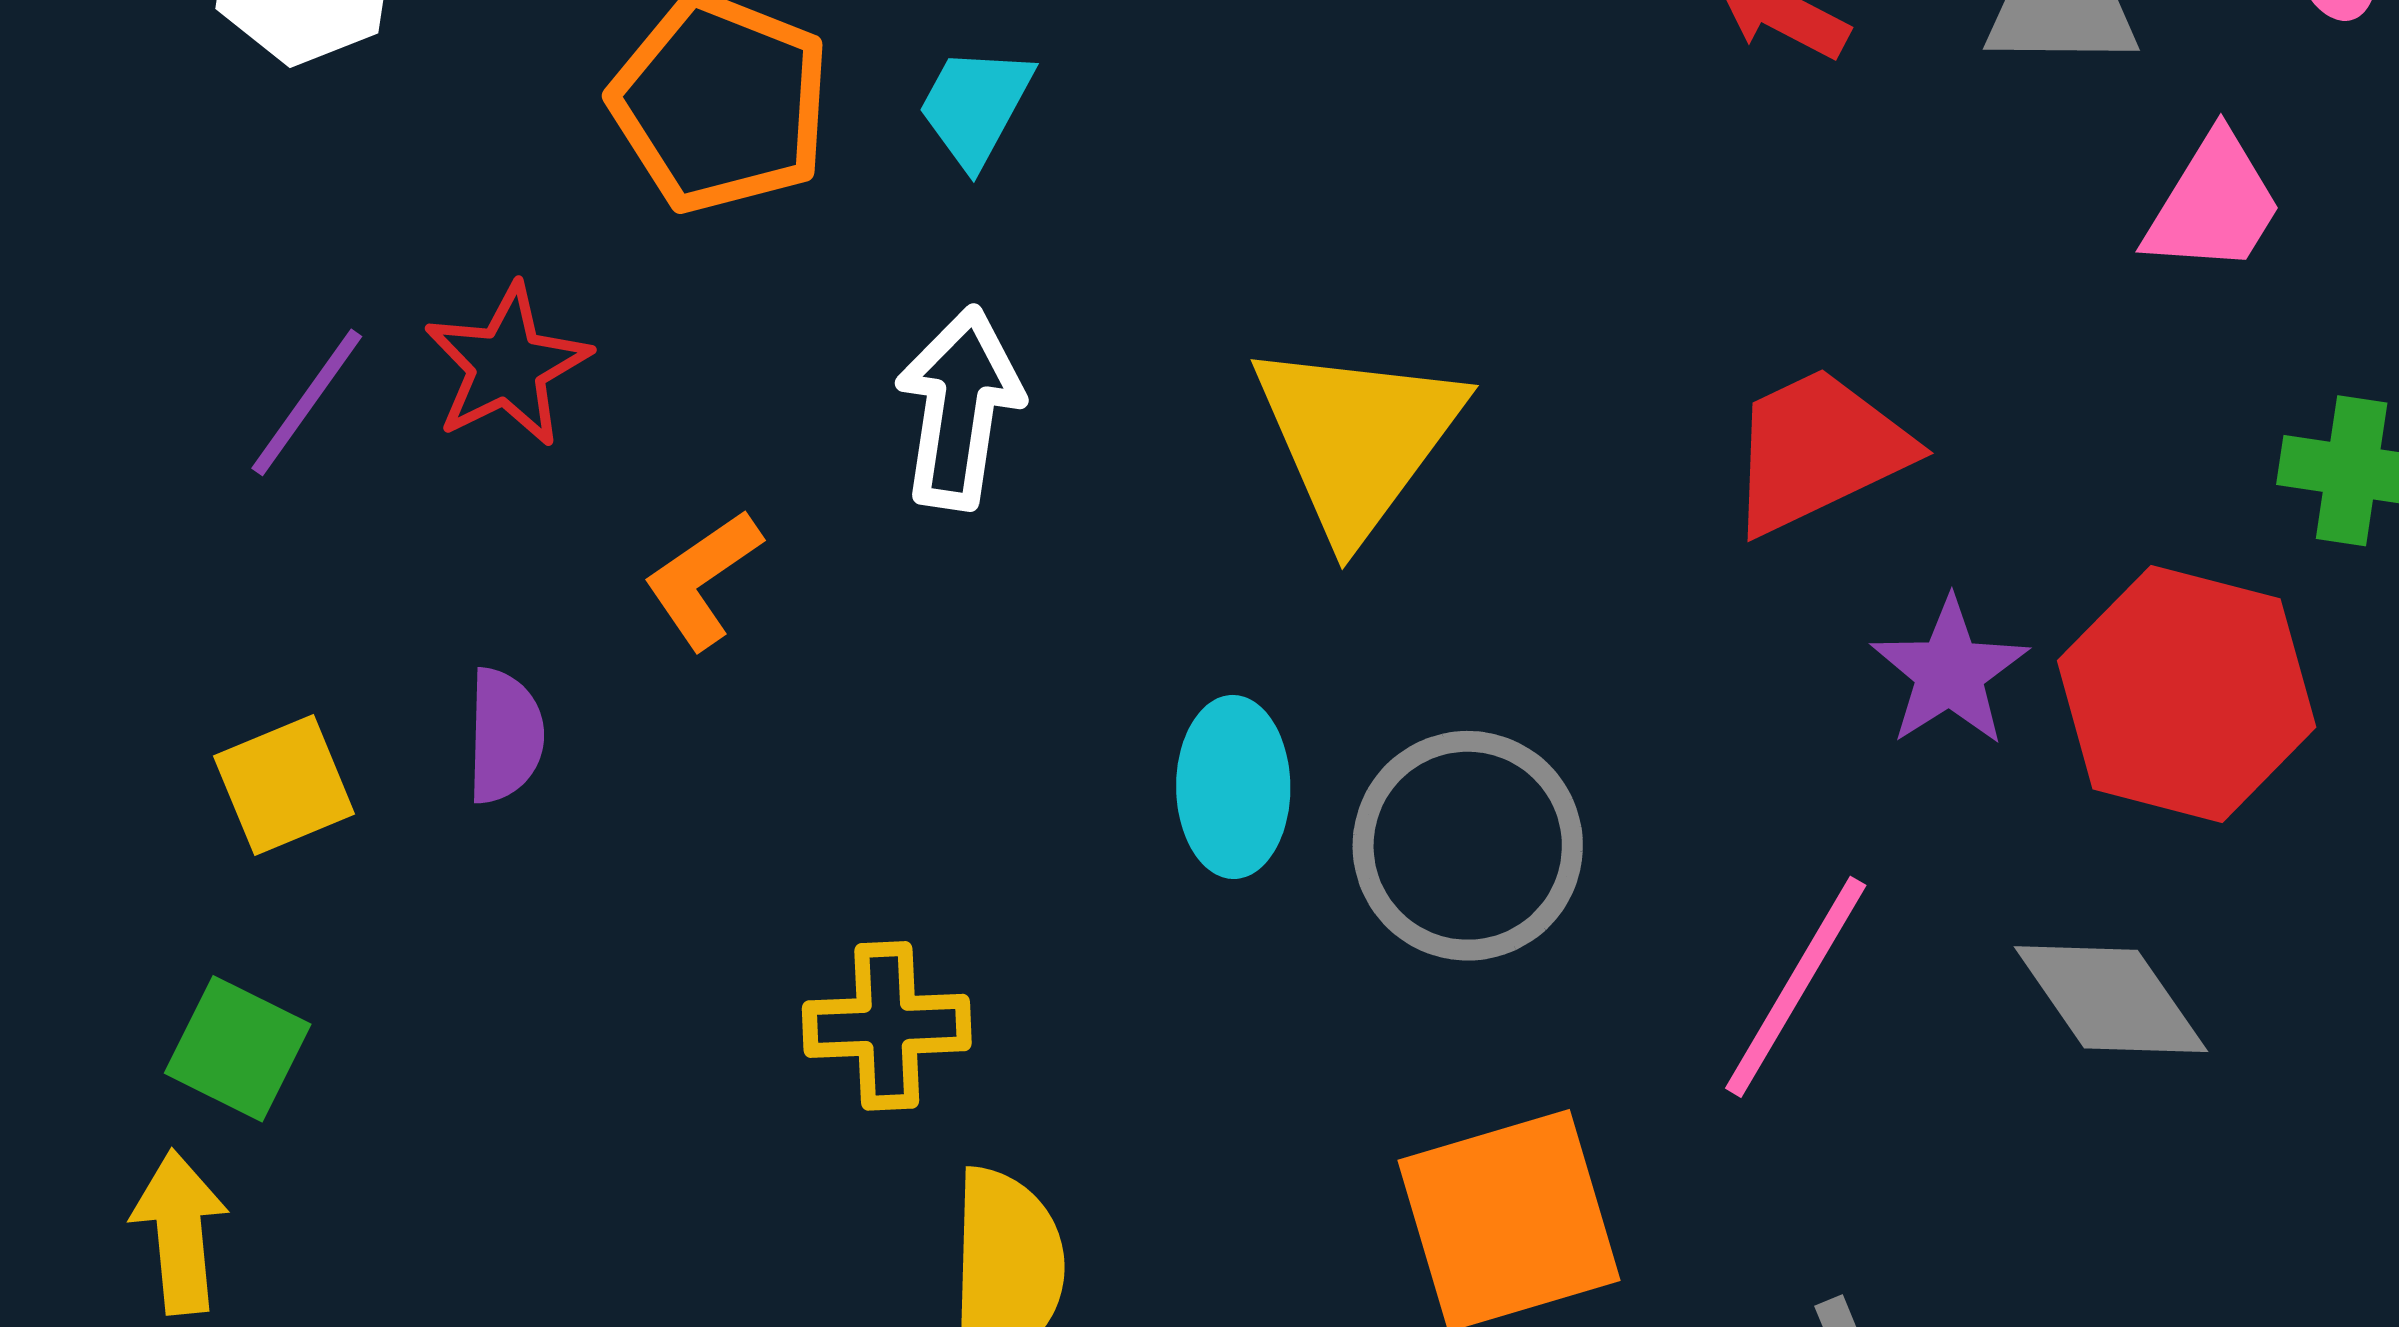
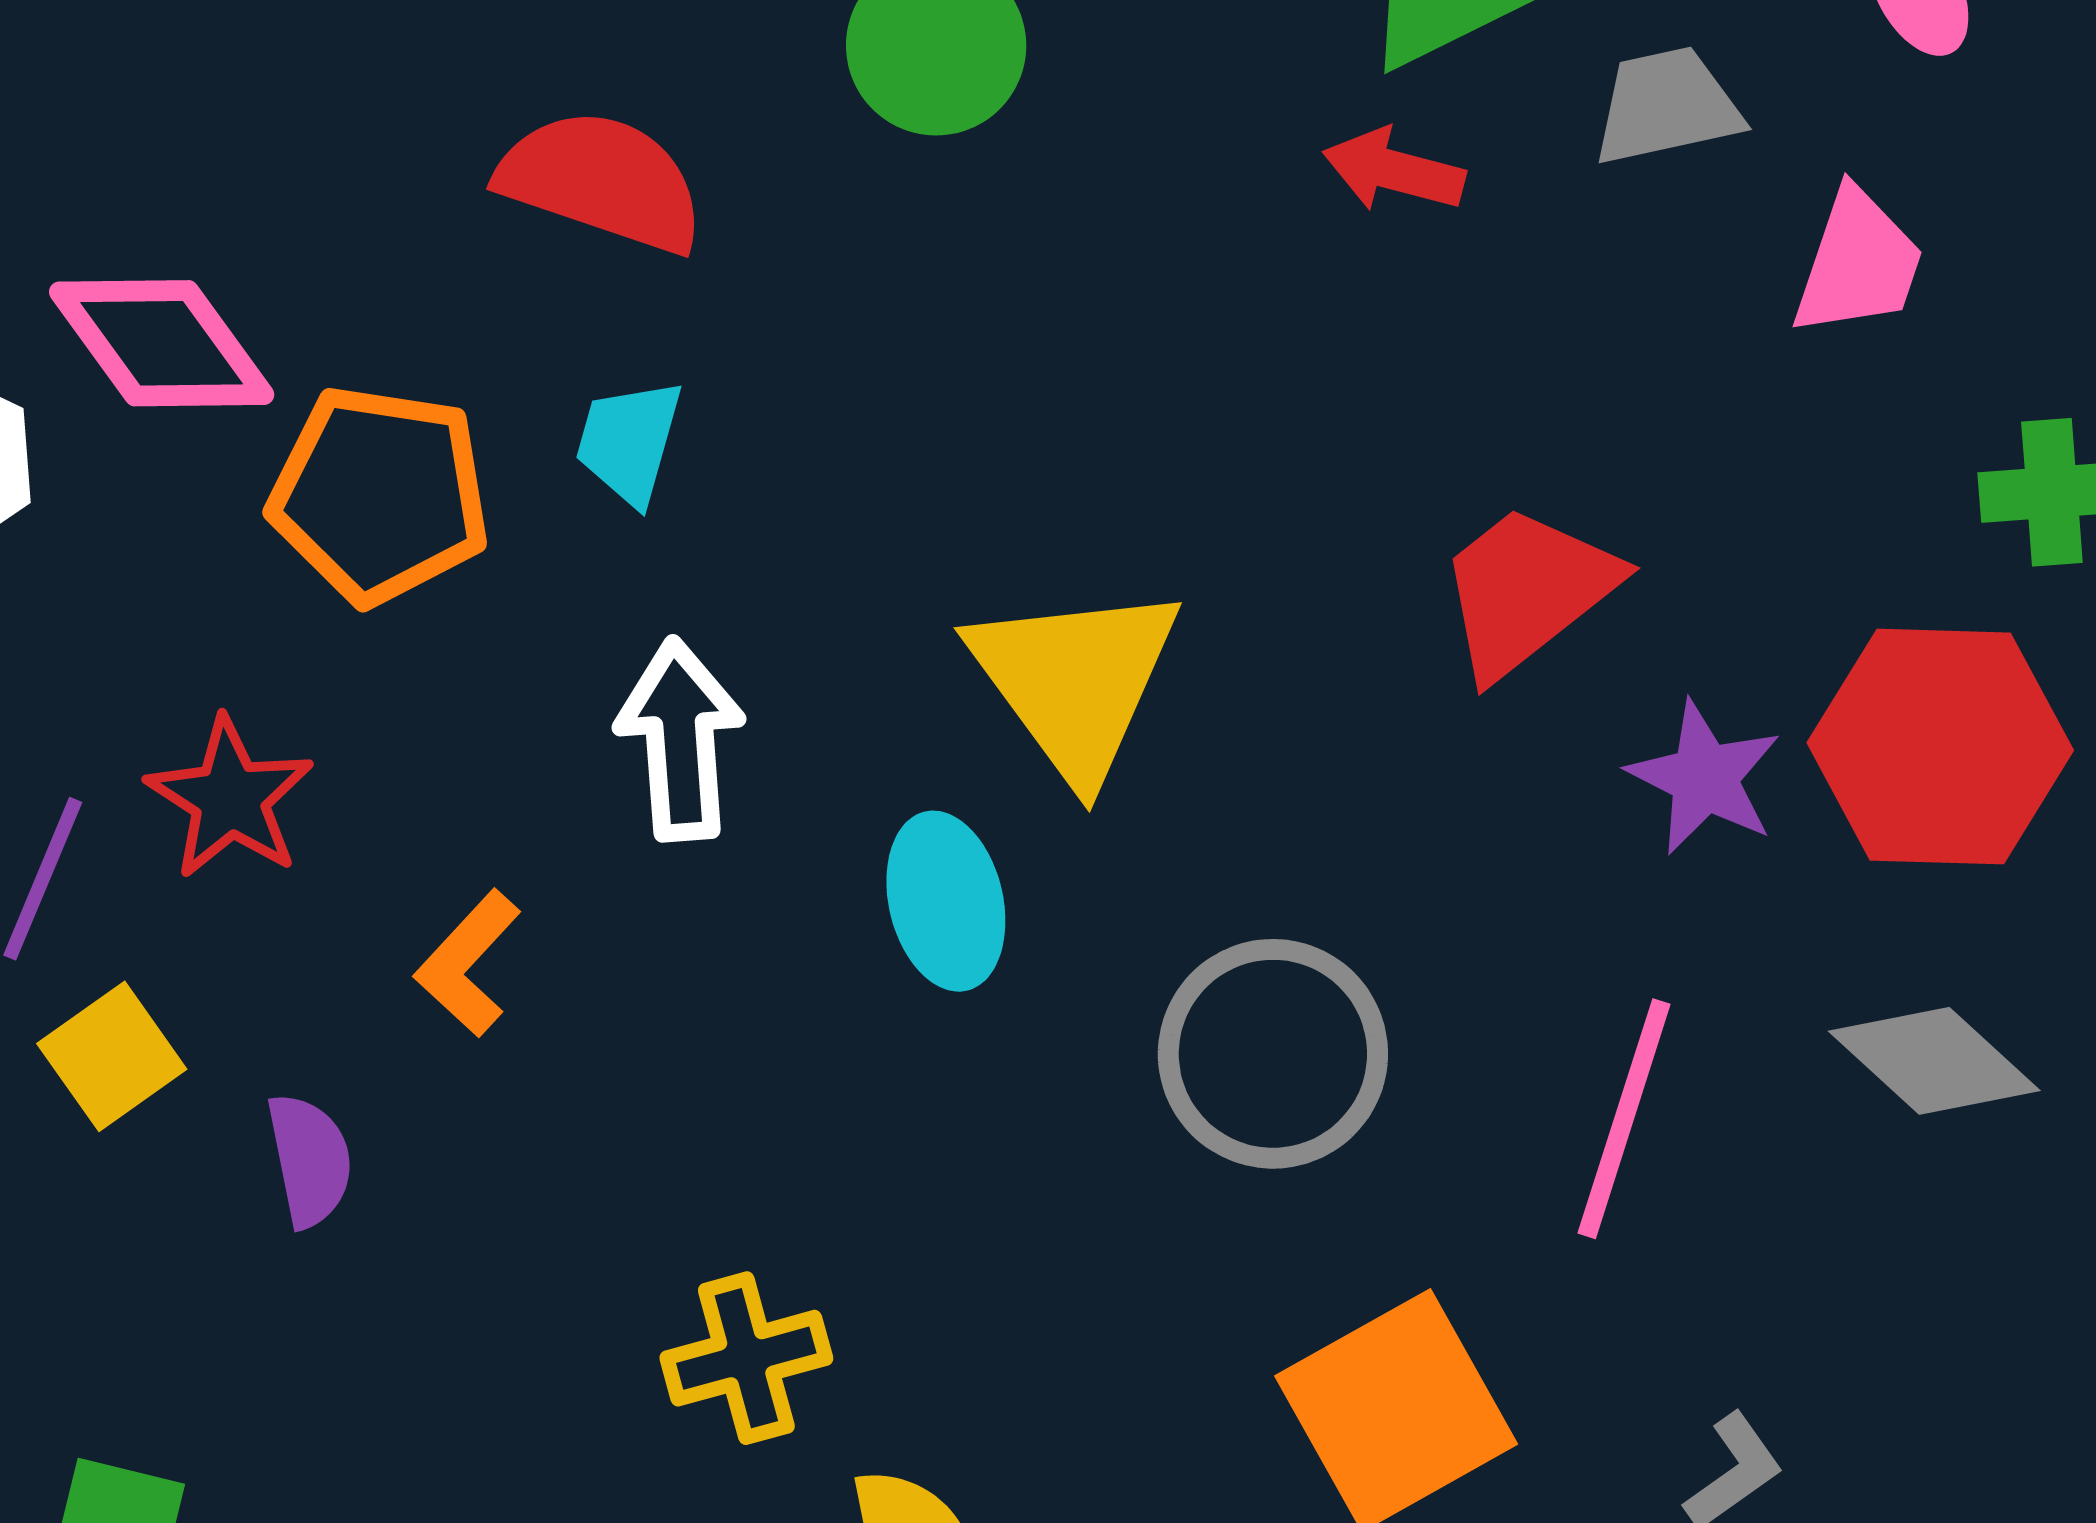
yellow square: (284, 785) -> (112, 1056), moved
cyan ellipse: (1233, 787) -> (946, 901), moved

